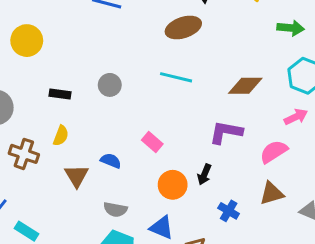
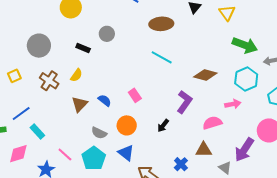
brown ellipse: (183, 28) -> (161, 24), moved
green arrow: (291, 28) -> (245, 45), size x1.4
gray circle: (110, 85) -> (107, 34), moved
purple L-shape: (226, 132) -> (184, 102), turned 100
orange circle: (173, 185) -> (127, 125), moved
blue cross: (229, 211) -> (181, 164), moved

